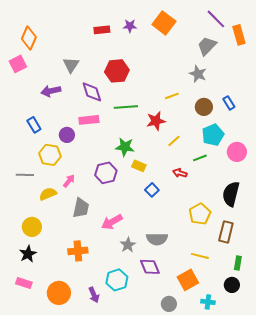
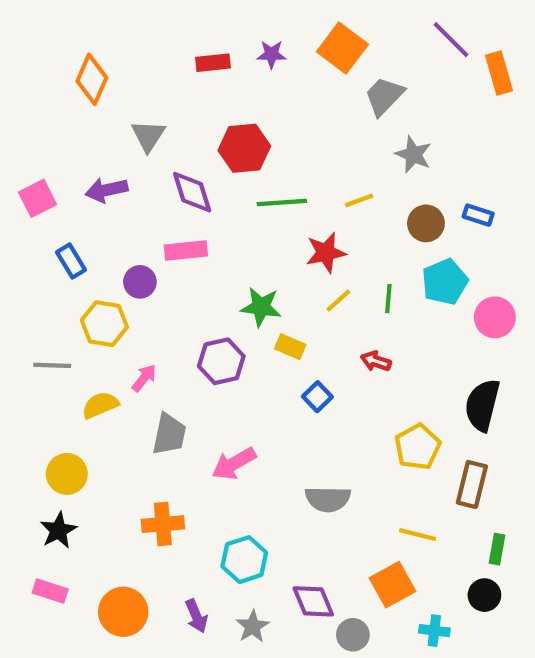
orange diamond: (29, 38) -> (92, 79), moved
gray trapezoid: (207, 46) -> (384, 96), moved
pink square: (18, 64) -> (38, 198), moved
blue rectangle: (229, 103) -> (478, 215), turned -40
green line: (126, 107) -> (282, 203), moved
yellow line: (174, 141) -> (338, 301), moved
green line: (200, 158) -> (388, 299), moved, turned -64
gray star: (128, 245) -> (253, 626), moved
purple diamond: (150, 267) -> (313, 601), moved
cyan hexagon: (117, 280) -> (244, 560), moved

